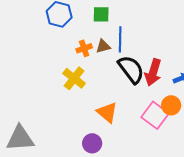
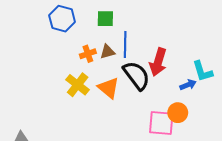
red arrow: (153, 72) -> (158, 62), moved
orange triangle: (107, 112) -> (109, 88), moved
pink square: (155, 115) -> (161, 123), turned -32

